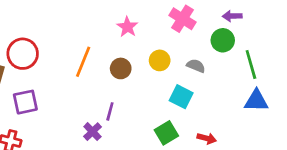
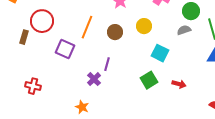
gray semicircle: (196, 66) -> (184, 30), moved, turned -40
purple square: (25, 102) -> (65, 49), moved, turned 36

